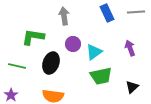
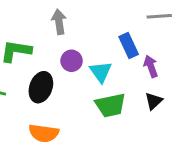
blue rectangle: (107, 13) -> (129, 45), moved
cyan triangle: (94, 52) -> (101, 72), turned -30
black triangle: (132, 87) -> (154, 101), moved

